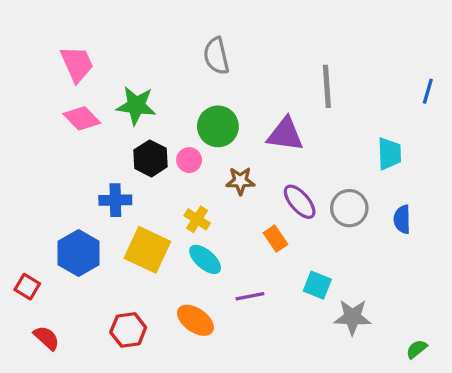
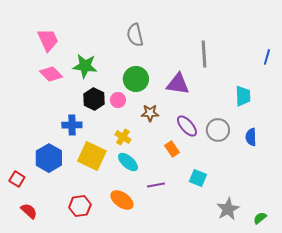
gray star: (353, 317) -> (228, 209), moved, turned -30

